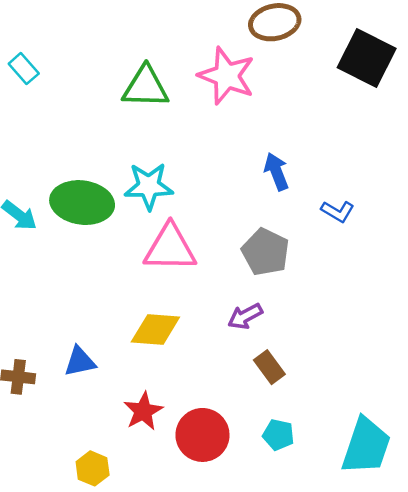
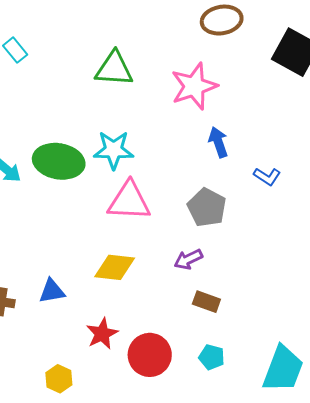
pink star: (227, 76) -> (194, 86), moved, turned 30
brown rectangle: (269, 367) -> (206, 302), turned -36

